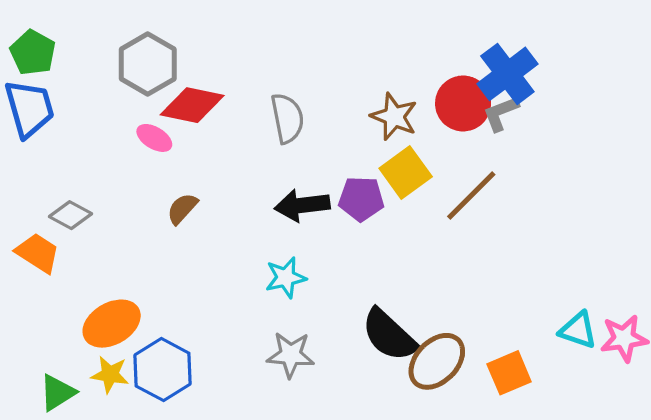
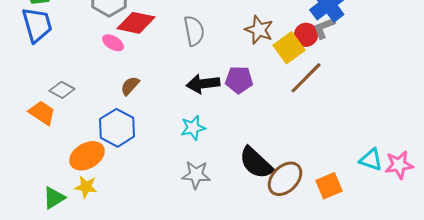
red circle: (463, 103) -> (306, 35), moved, size x0.7
yellow square: (406, 172) -> (289, 48), moved
blue hexagon: (163, 370) -> (117, 128), moved

